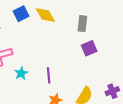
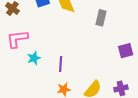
purple square: (89, 48) -> (126, 51), moved

